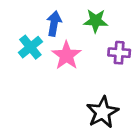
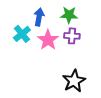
purple cross: (119, 53) -> (72, 36), moved

